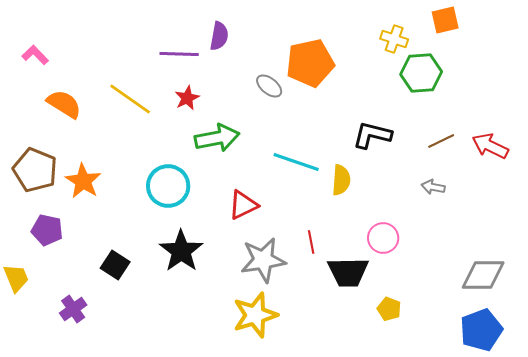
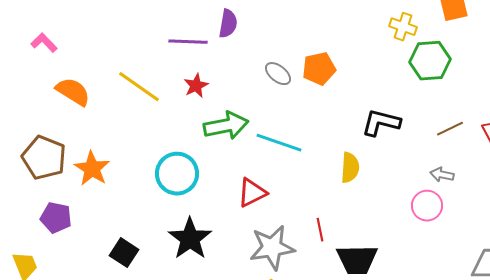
orange pentagon: (310, 63) -> (319, 69), moved, size x0.7
cyan line: (296, 162) -> (279, 143), moved
pink circle: (383, 238) -> (427, 206), moved

